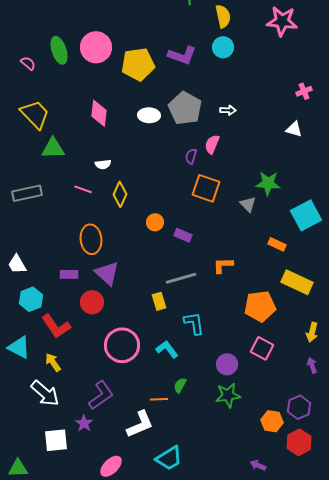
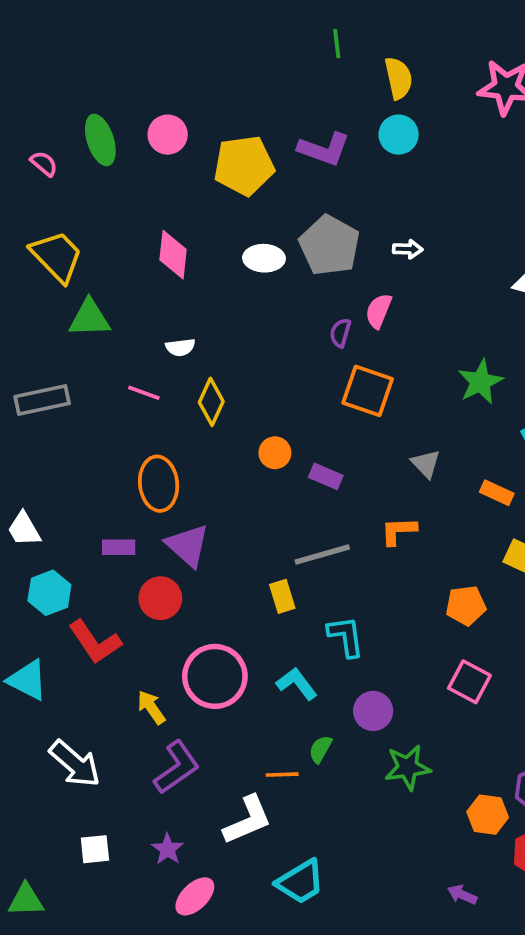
pink circle: (96, 47) -> (168, 135), size x0.7
green star: (268, 183) -> (480, 382), turned -30
gray triangle: (248, 204) -> (426, 464), moved
orange pentagon: (260, 306) -> (466, 605), size x0.7
yellow arrow: (53, 362) -> (151, 707), moved
purple circle: (227, 364) -> (373, 711), moved
purple star: (84, 423) -> (168, 849), moved
white square: (56, 440) -> (95, 849), size x0.7

